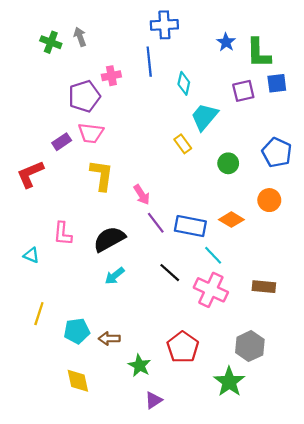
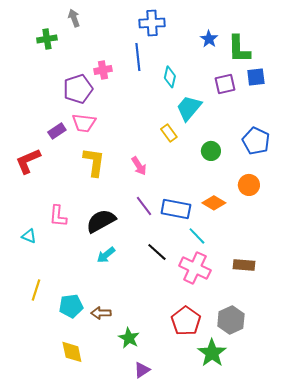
gray arrow: (80, 37) -> (74, 18), moved
green cross: (51, 42) -> (47, 39), turned -30
pink arrow: (142, 195) -> (139, 166), moved
red pentagon: (183, 347) -> (186, 321), moved

